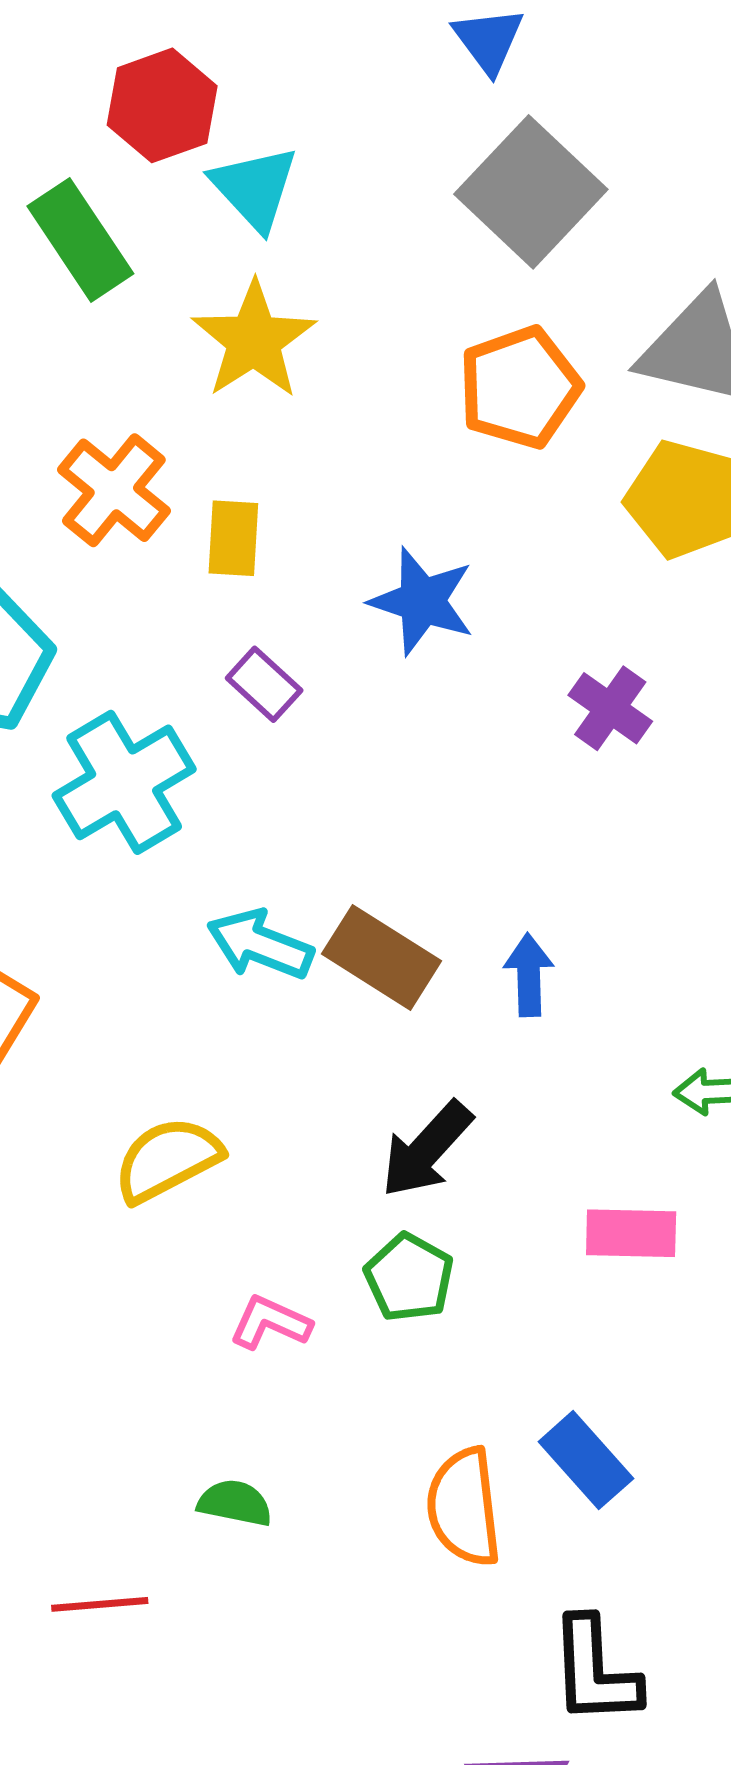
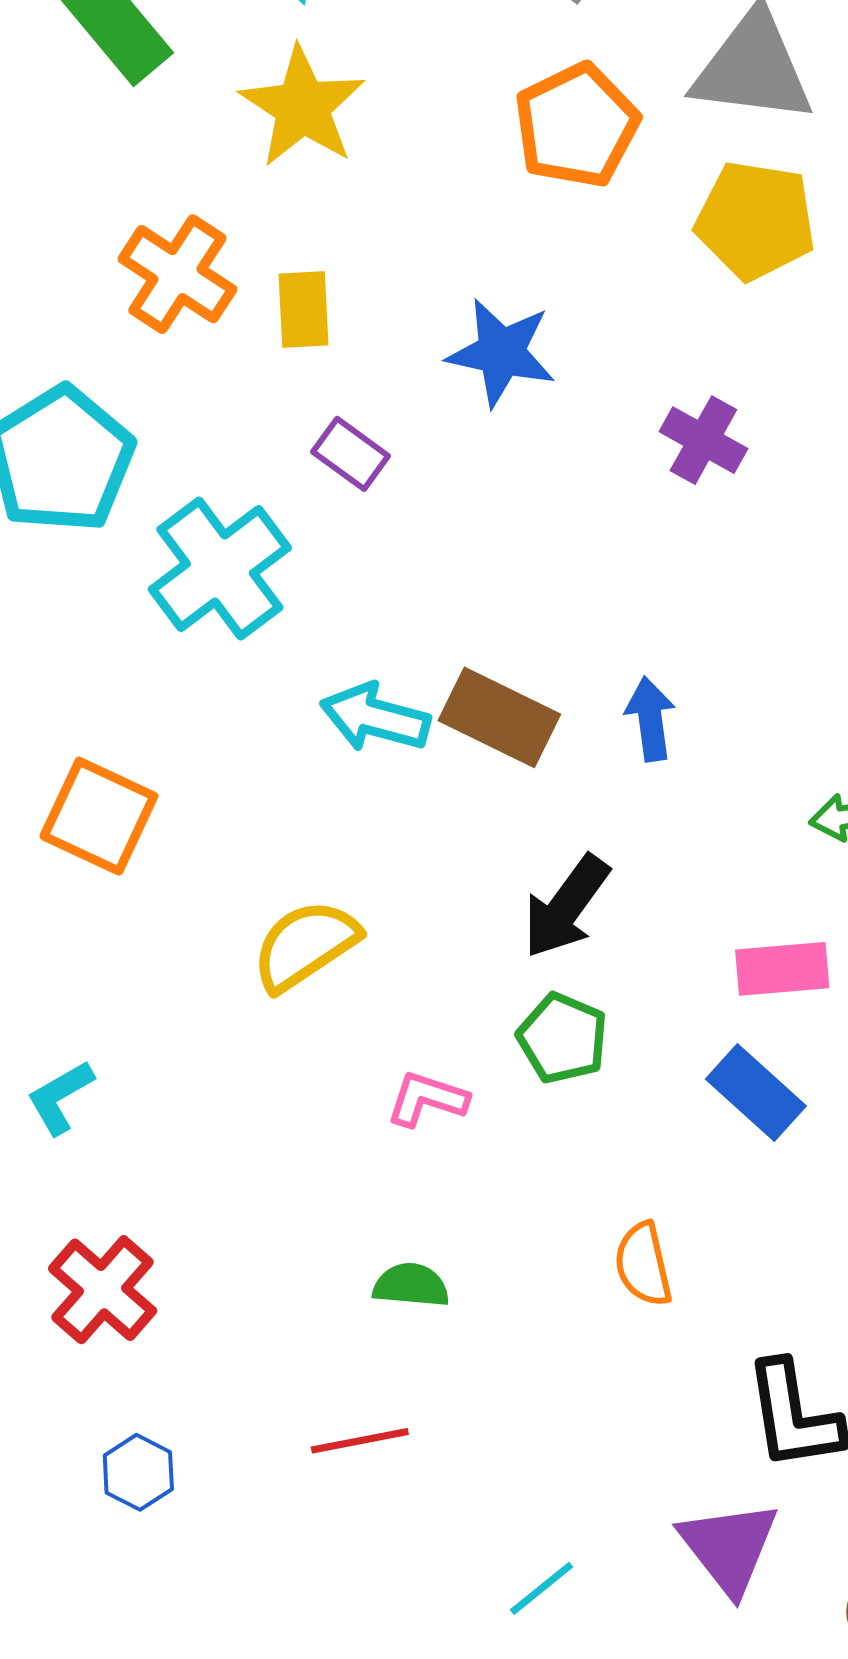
blue rectangle: (586, 1460) -> (756, 1093), moved
orange semicircle: (464, 1507) -> (643, 1264), size x0.7
red line: (100, 1604) -> (360, 1441), moved

